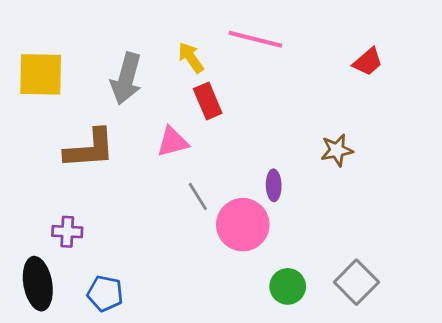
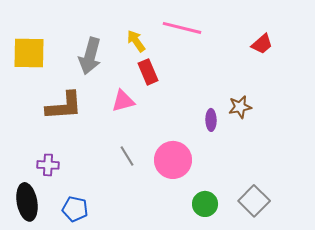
purple ellipse: (274, 185) -> (211, 120), moved
gray line: (198, 197) -> (127, 156), moved

